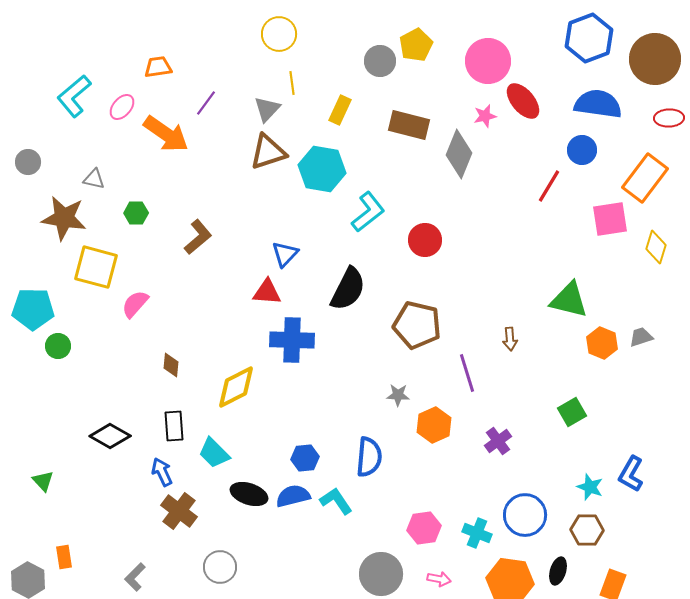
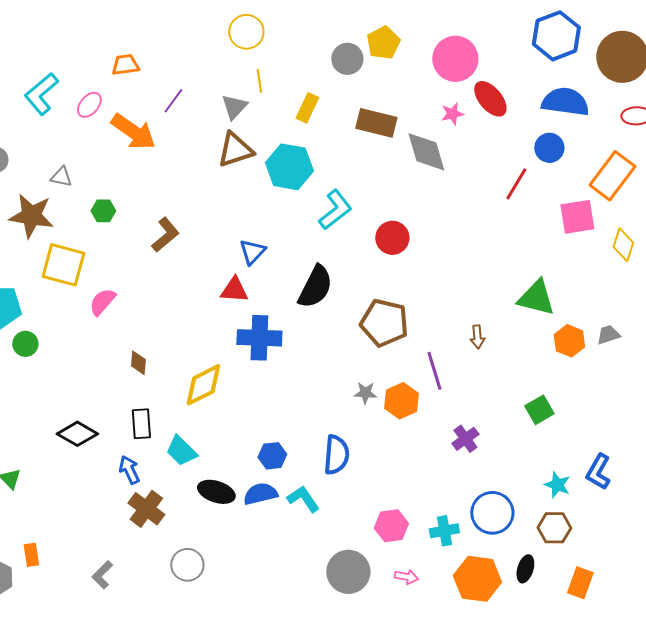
gray diamond: (459, 154) -> (426, 152), turned -39
orange hexagon: (434, 425) -> (401, 401), moved
cyan cross: (477, 533) -> (444, 531), turned -32

